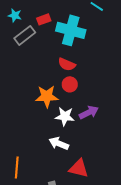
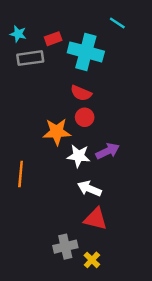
gray rectangle: (25, 35) -> (30, 58), turned 30
white arrow: (59, 143) -> (89, 189), moved
orange line: (17, 167) -> (21, 174), moved

